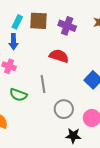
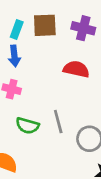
gray line: (43, 84) -> (58, 122), moved

